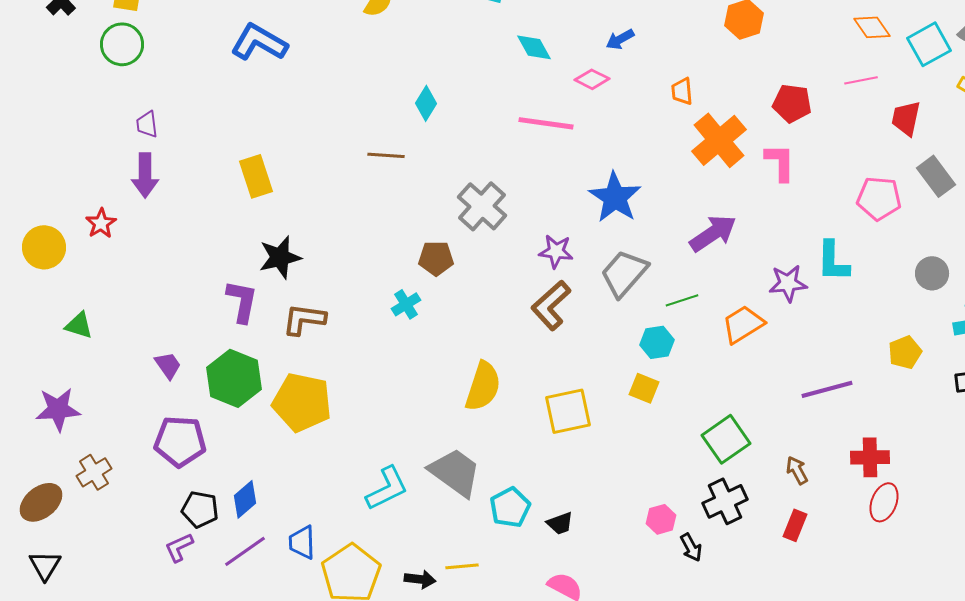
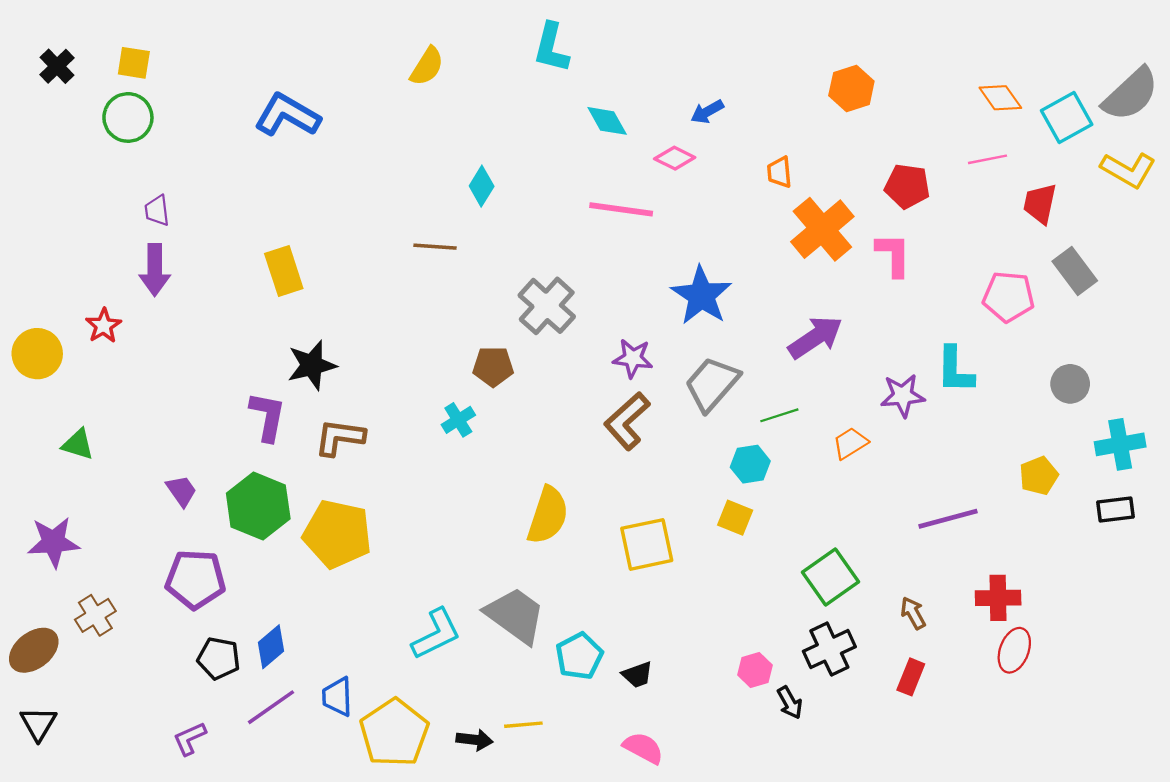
orange trapezoid: (743, 324) -> (850, 443), size x0.7
purple L-shape: (179, 547) -> (190, 739), moved

